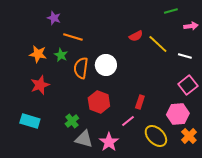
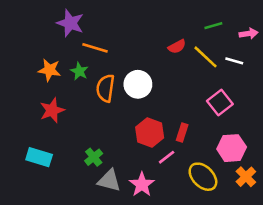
green line: (171, 11) -> (213, 26), moved
purple star: (54, 18) -> (70, 23), size x1.5
white line: (185, 56) -> (234, 61), moved
pink square: (188, 85) -> (220, 102), moved
red hexagon: (99, 102) -> (150, 132), moved

